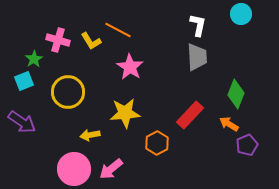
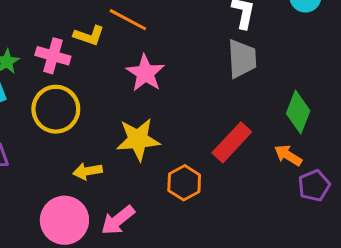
pink cross: (58, 40) -> (53, 56), moved
yellow L-shape: (91, 41) -> (89, 36), turned -40

